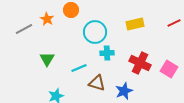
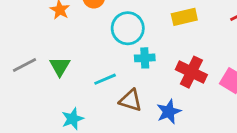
gray line: (24, 29) -> (24, 65), moved

